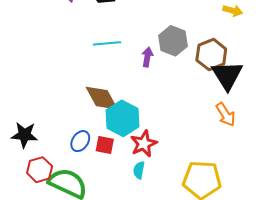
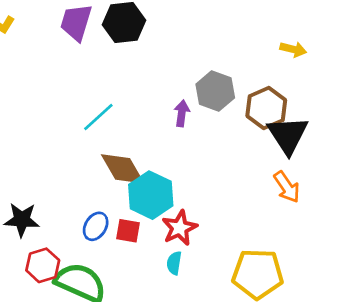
cyan line: (107, 43) -> (98, 117), moved, turned -36

